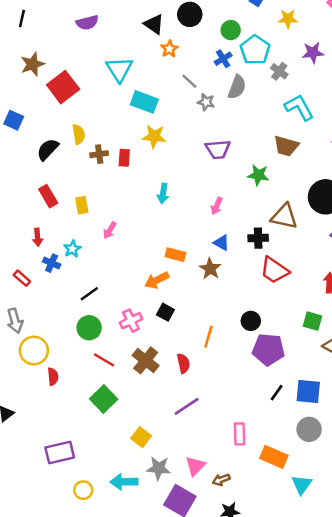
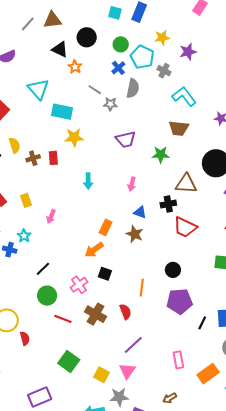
yellow star: (288, 19) -> (162, 38), moved
orange rectangle: (175, 255) -> (106, 227), turned -70
purple pentagon: (268, 349) -> (180, 301), moved
green square: (104, 399) -> (69, 361), moved
orange rectangle: (274, 457) -> (208, 374), turned -50
pink triangle: (195, 466) -> (127, 371), moved

